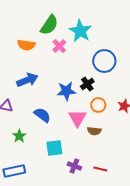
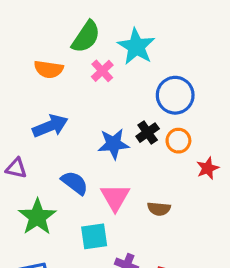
orange circle: (98, 105) -> (178, 141), moved
pink triangle: (77, 118) -> (115, 197), moved
green star: (19, 136) -> (37, 217), size x1.6

